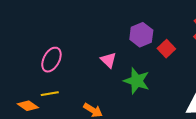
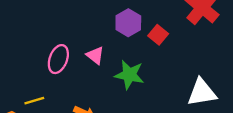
pink ellipse: (51, 60) -> (58, 59), moved

